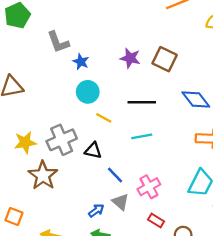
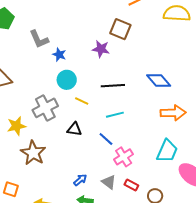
brown square: (165, 59) -> (120, 29), moved
gray cross: (62, 140) -> (45, 108), moved
blue line: (115, 175) -> (106, 139), moved
gray triangle: (120, 202) -> (109, 182), moved

